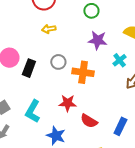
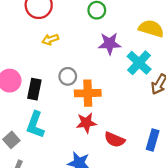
cyan cross: (120, 60) -> (139, 63), size x1.5
orange cross: (83, 72) -> (88, 93), moved
cyan L-shape: (33, 111) -> (35, 125), moved

